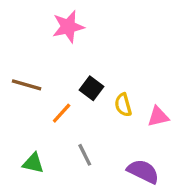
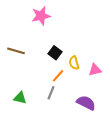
orange line: (62, 113) -> (58, 76), moved
gray line: (85, 155) -> (51, 93), turned 48

